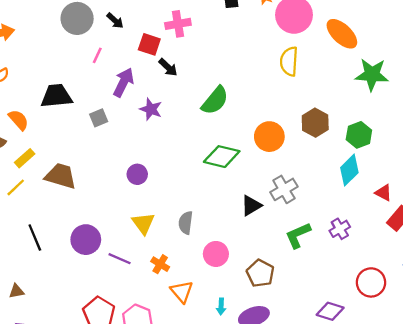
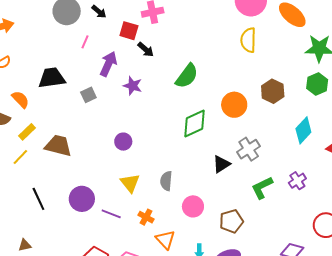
green hexagon: (359, 135) -> (317, 84), moved
green diamond: (222, 157) -> (194, 123), turned -36
brown pentagon: (260, 273) -> (231, 221), turned 30

